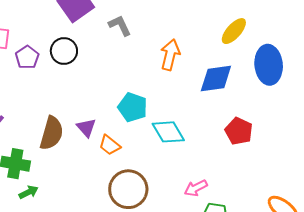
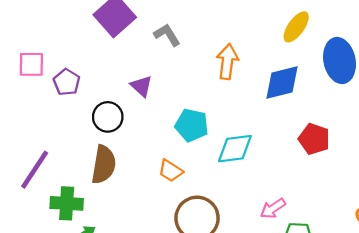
black circle: (64, 51) -> (108, 117), moved
purple triangle: (86, 128) -> (141, 86), moved
cyan diamond: (168, 132) -> (235, 149), turned -60

